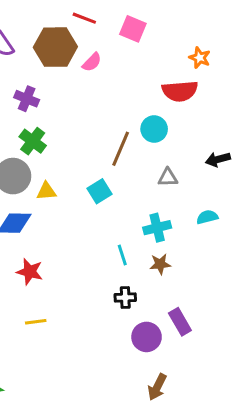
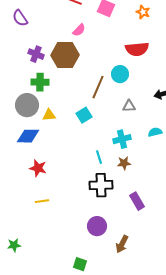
brown hexagon: (55, 47) -> (65, 55), moved
orange star: (200, 58) -> (143, 12), moved
green cross: (33, 141) -> (40, 82), turned -36
black cross: (125, 297) -> (101, 185), size x1.6
purple circle: (147, 337) -> (97, 226), moved

